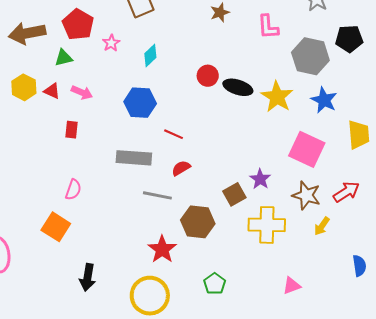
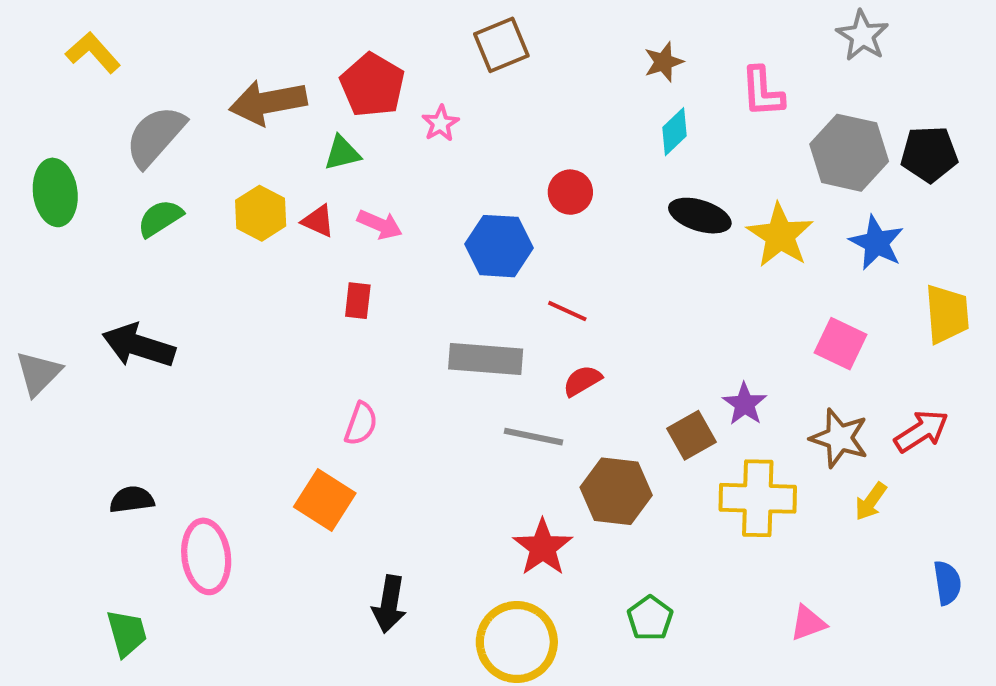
black pentagon: (349, 39) -> (929, 154), moved
cyan diamond: (150, 56) -> (675, 132), moved
red circle: (208, 76) -> (570, 192), moved
pink square: (307, 149) -> (841, 344), size x0.7

